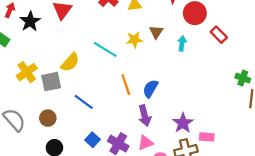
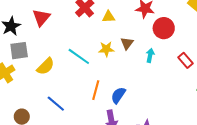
red rectangle: (219, 35) -> (186, 60), moved
gray square: (51, 82) -> (19, 51), moved
orange line: (126, 85) -> (96, 90), turned 30

